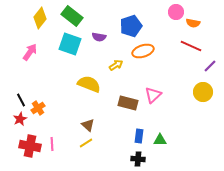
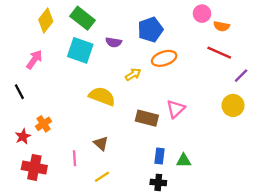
black line: (21, 100) -> (19, 92), moved
yellow line: (86, 143) -> (102, 177), moved
pink line: (52, 144) -> (75, 158), moved

